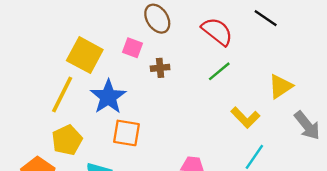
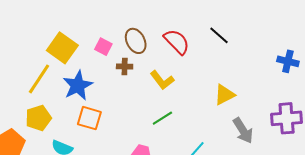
brown ellipse: (157, 19) -> (136, 41), moved
green line: (219, 71) -> (162, 118), moved
yellow L-shape: (245, 118) -> (162, 80), moved

